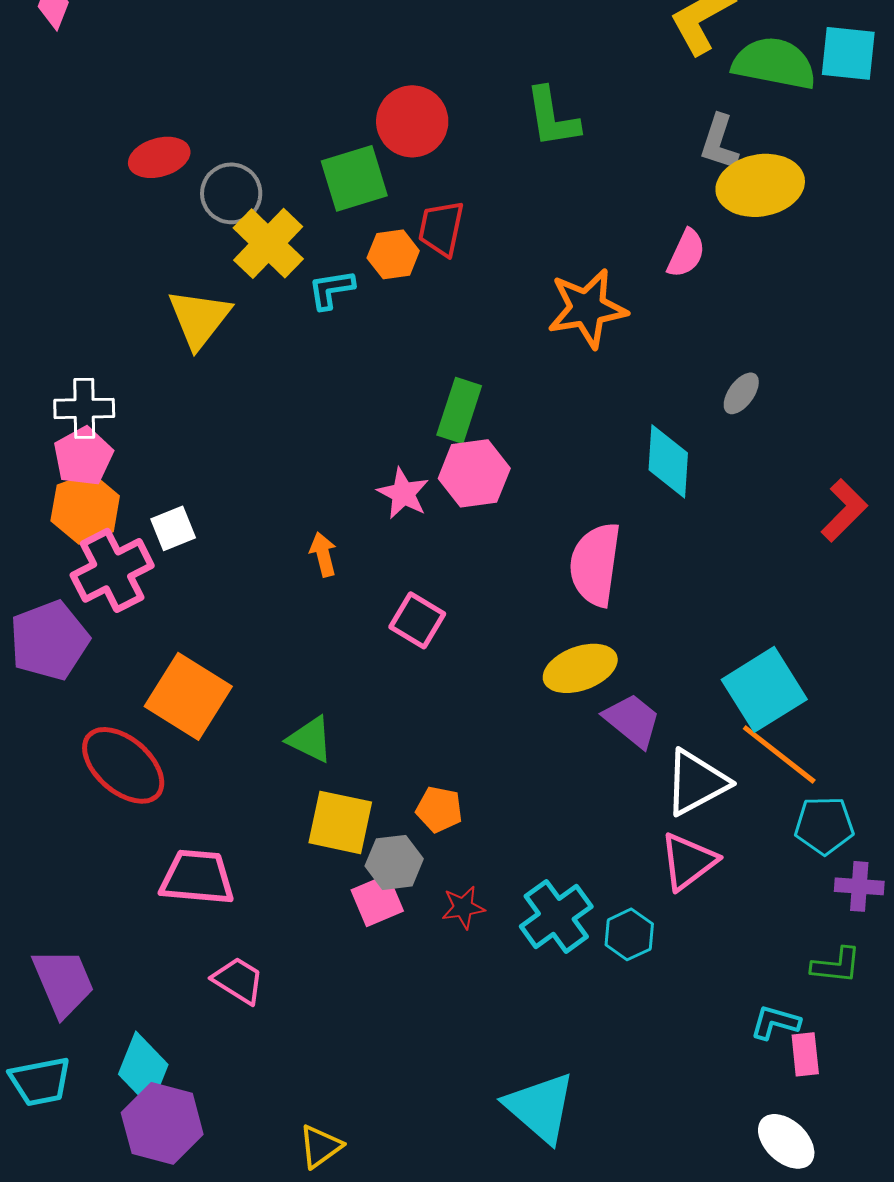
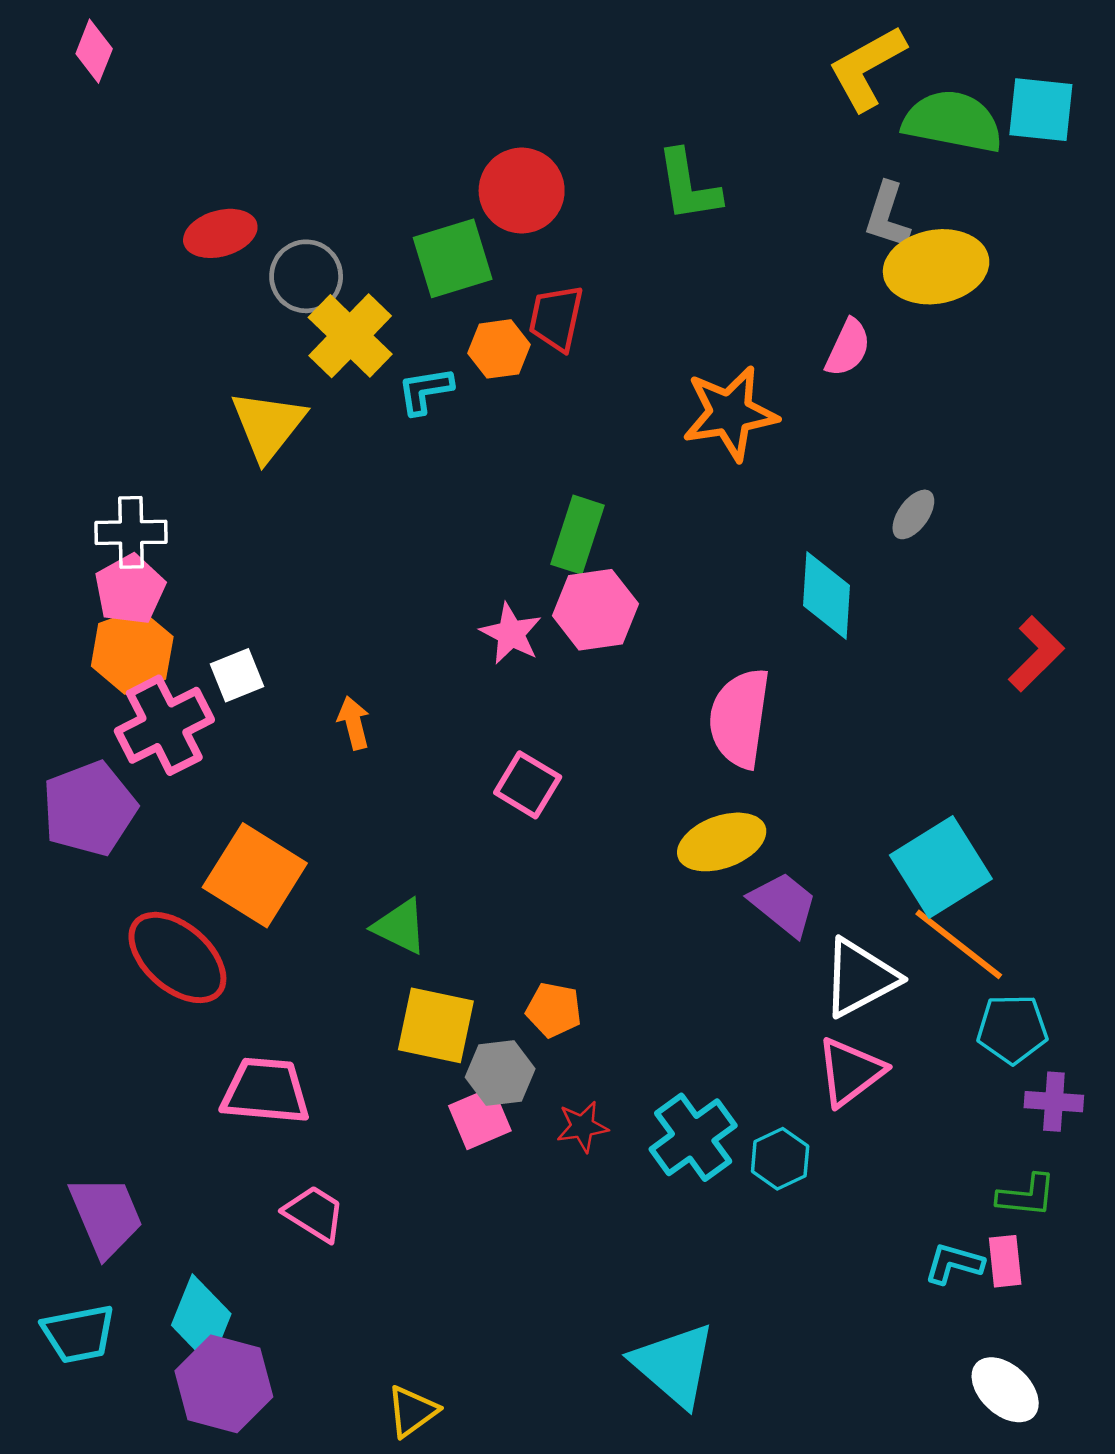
orange arrow: (323, 554) -> (354, 723), moved
pink rectangle: (805, 1054) -> (1005, 1261), moved
white ellipse: (786, 1141) -> (1005, 1390), moved

